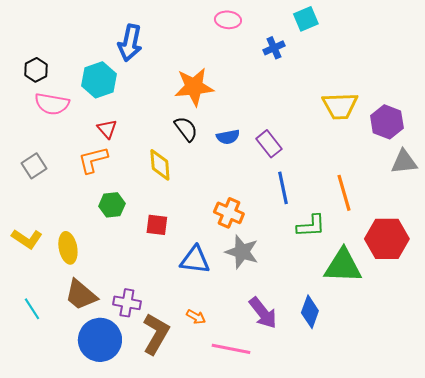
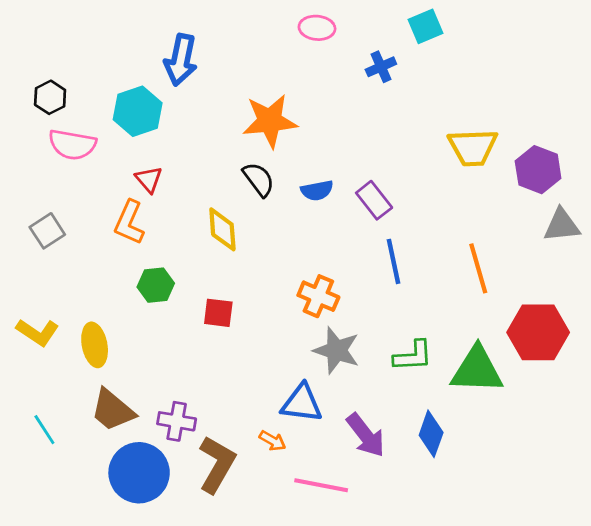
orange L-shape: (93, 160) -> (129, 222), turned -52
green L-shape: (311, 226) -> (413, 356), moved
blue triangle: (195, 260) -> (302, 403), moved

